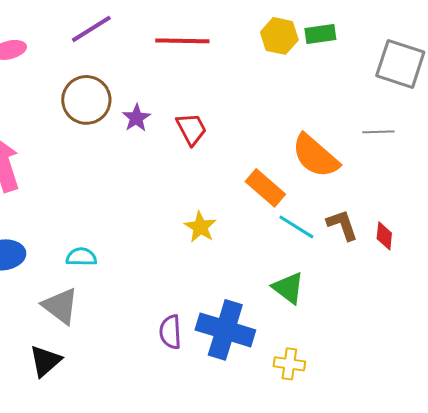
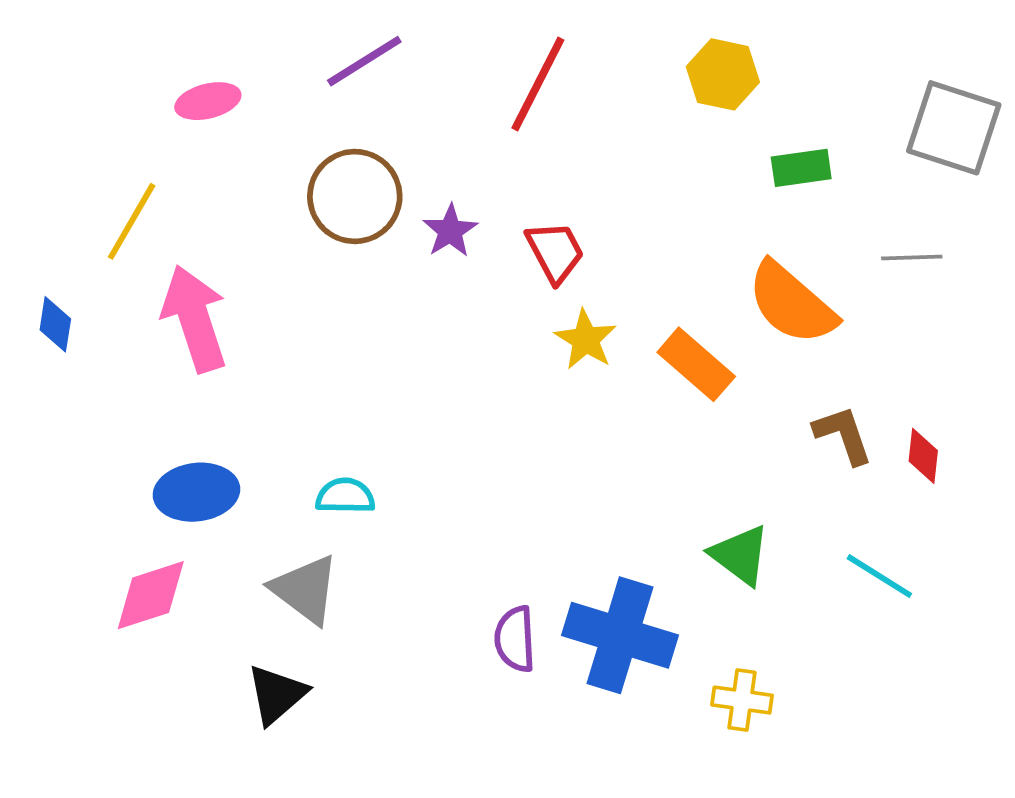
green rectangle: (320, 34) -> (801, 168), moved
red line: (182, 41) -> (538, 84), turned -64
yellow star: (200, 227) -> (586, 340), moved
cyan line: (296, 227) -> (879, 576), moved

